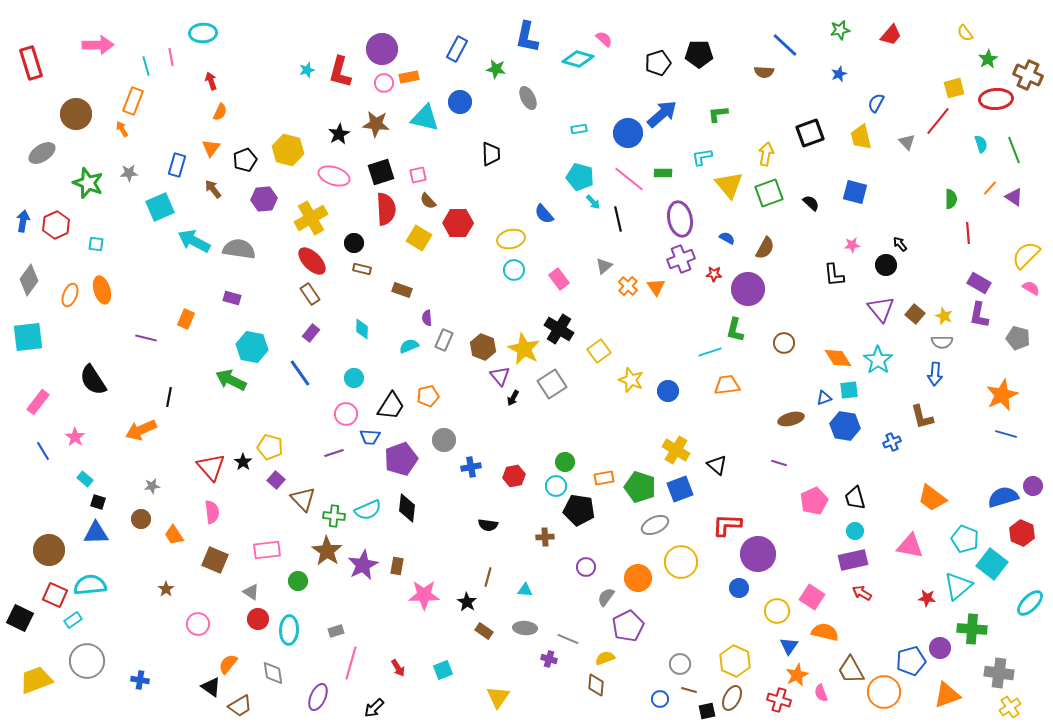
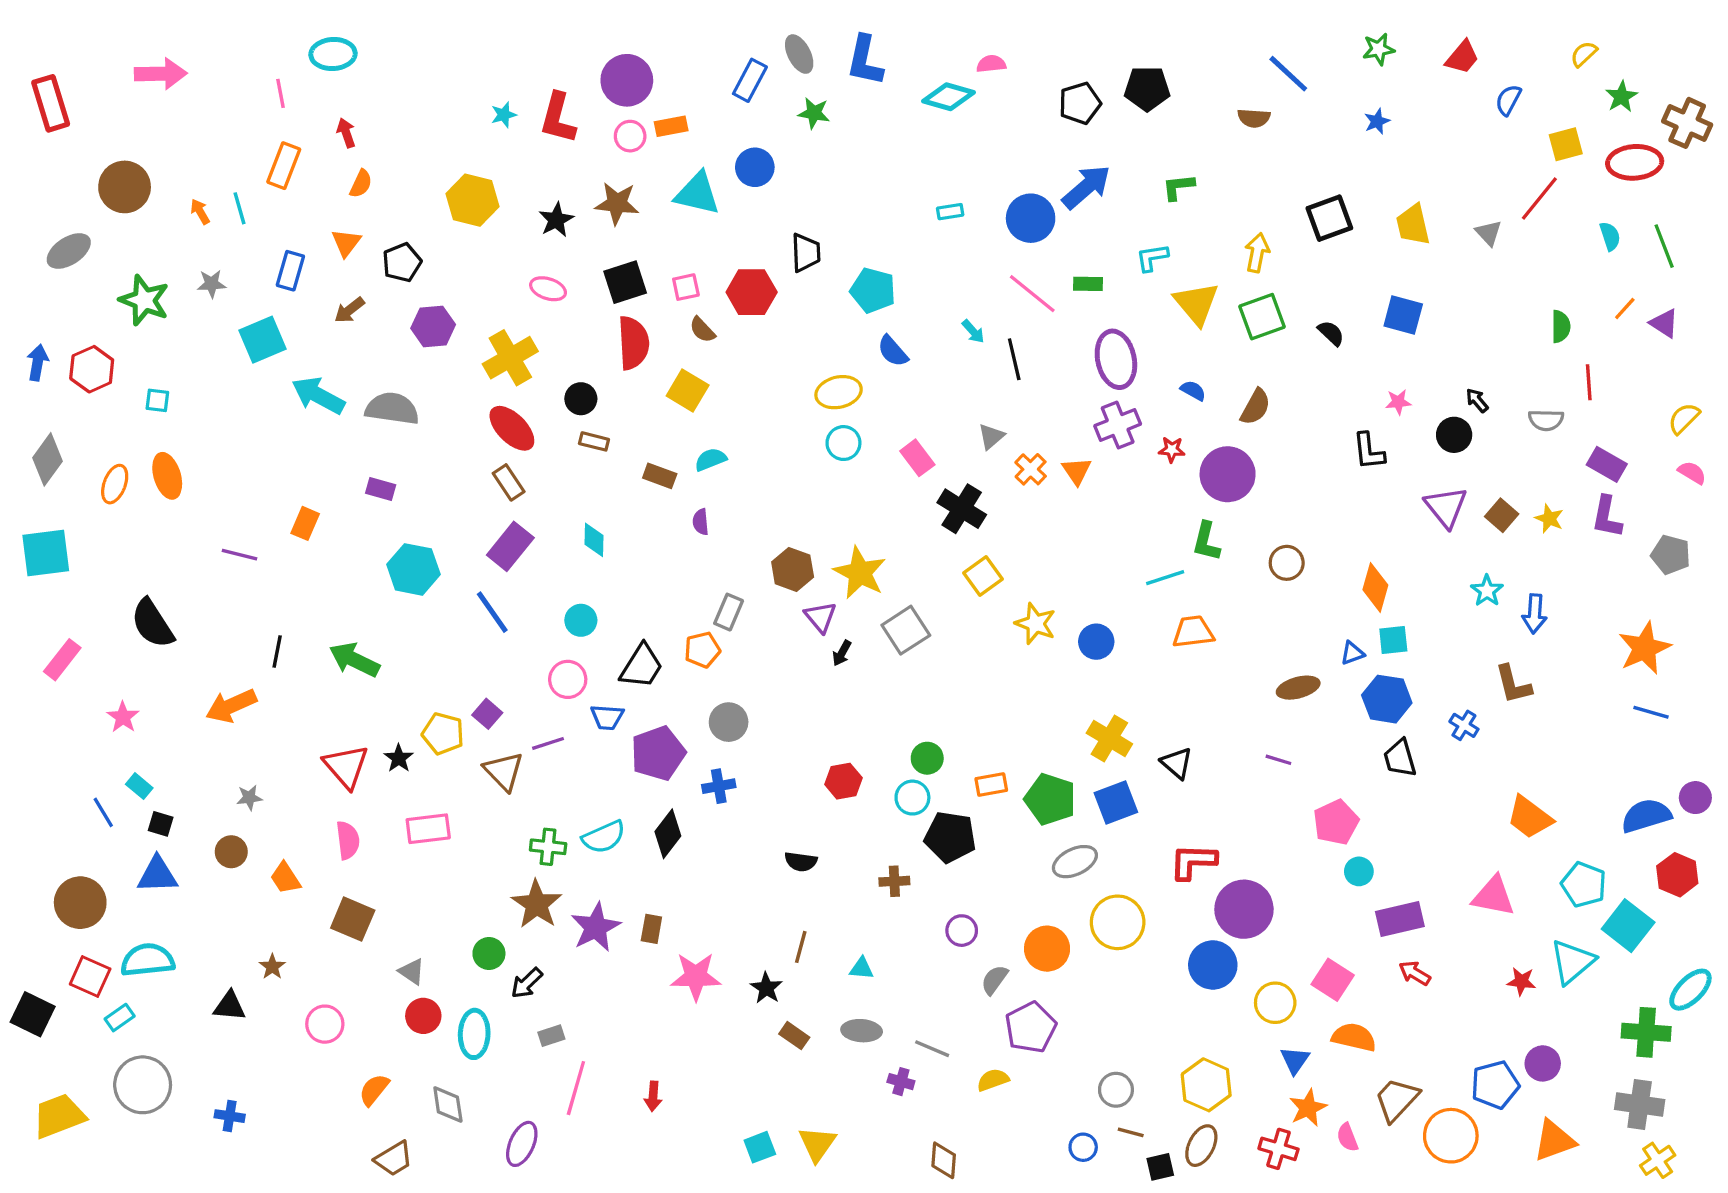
yellow semicircle: (965, 33) -> (1584, 54), turned 84
pink semicircle: (604, 39) -> (991, 64), turned -48
cyan line: (146, 66) -> (239, 208), moved
gray ellipse: (528, 98) -> (799, 54), moved
orange rectangle: (133, 101) -> (284, 166), moved
blue semicircle: (876, 103) -> (1508, 100), moved
yellow hexagon: (288, 150) -> (473, 200), moved
pink ellipse: (334, 176) -> (548, 289), size x0.7
cyan pentagon: (580, 177) -> (873, 290), moved
brown arrow: (213, 189) -> (349, 310), turned -90
red hexagon: (458, 223) -> (752, 292), moved
yellow semicircle: (1026, 255) -> (1684, 418), size x0.7
black cross: (559, 329) -> (962, 509), moved
purple rectangle: (311, 333) -> (510, 546), size x1.6
gray rectangle: (444, 340) -> (729, 612), moved
gray semicircle: (942, 342) -> (1546, 420), moved
cyan semicircle: (409, 346) -> (711, 459), moved
orange diamond: (838, 358) -> (1375, 587), turned 48
cyan star: (878, 360) -> (1487, 591), moved, size x0.7
green arrow: (231, 380) -> (354, 660), moved
blue cross: (892, 442) -> (1464, 725), turned -36
blue line: (43, 451) -> (103, 812), moved
blue cross: (471, 467) -> (719, 786), moved
purple square: (276, 480) -> (487, 714), moved
black trapezoid: (855, 498) -> (1400, 758), moved
brown triangle: (303, 499) -> (504, 771), moved
black diamond: (407, 508) -> (668, 834), turned 32
cyan circle: (855, 531) -> (1359, 871), moved
pink rectangle: (267, 550) -> (428, 829), moved
blue circle: (739, 588) -> (1213, 965), size x1.5
green cross: (972, 629) -> (1646, 1032), moved
red arrow: (398, 668) -> (653, 1096), turned 36
cyan square: (443, 670) -> (760, 1147), moved
brown trapezoid: (851, 670) -> (1397, 1100), turned 72
brown diamond: (596, 685) -> (944, 1160), moved
black triangle: (211, 687) -> (230, 1006), moved, turned -30
black arrow: (374, 708) -> (527, 983), moved

